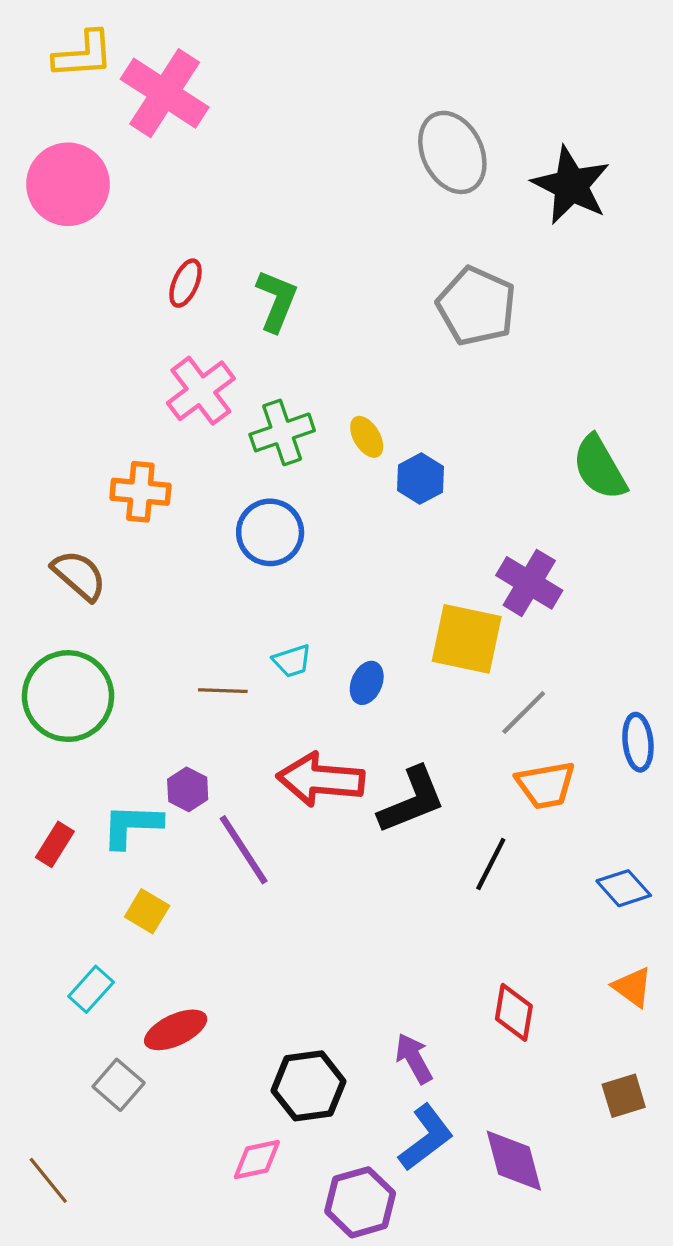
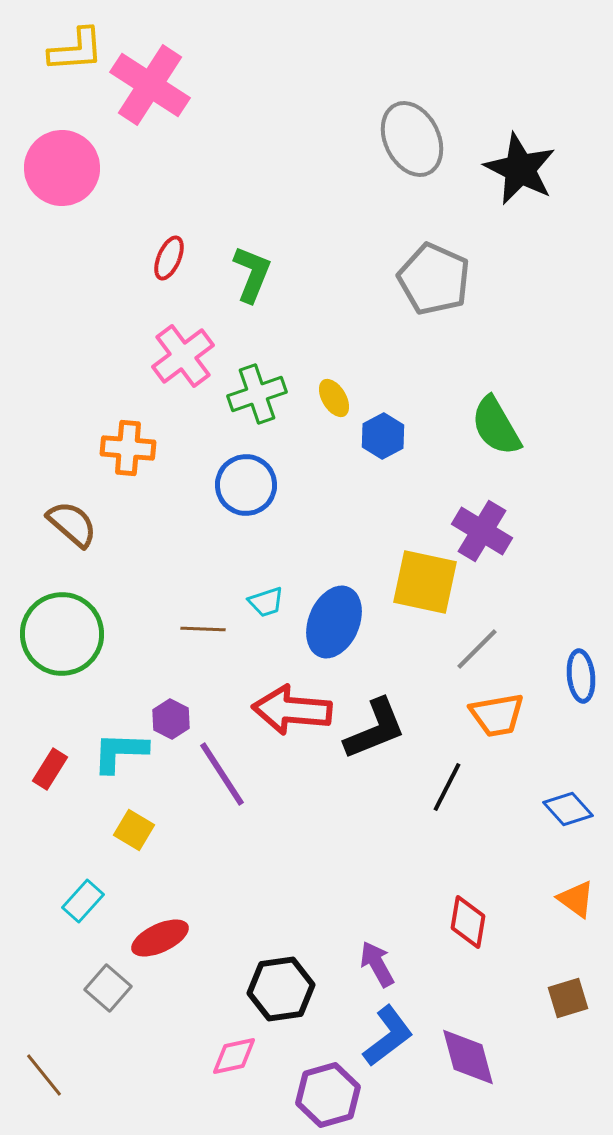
green semicircle: (600, 468) -> (496, 426), moved
blue ellipse: (367, 683) -> (334, 622), size x1.8

